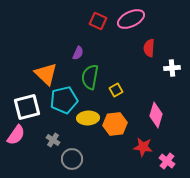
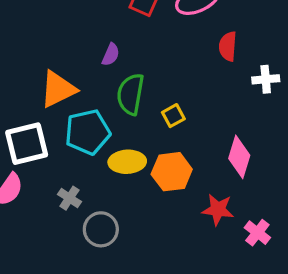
orange triangle: (46, 74) -> (58, 89), turned 50

